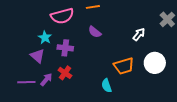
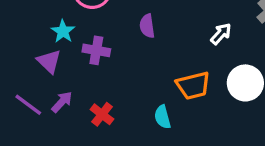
purple semicircle: (95, 32) -> (147, 26), turned 40
red cross: (65, 73) -> (102, 114), moved
purple line: (26, 82) -> (28, 105), turned 36

